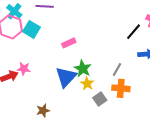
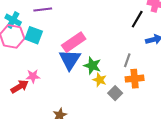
pink rectangle: (69, 43) -> (74, 42), size x1.6
blue triangle: (66, 77) -> (70, 60), moved

